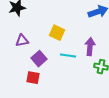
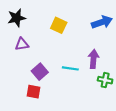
yellow square: (57, 33) -> (59, 25), moved
purple triangle: (22, 41) -> (22, 44), moved

